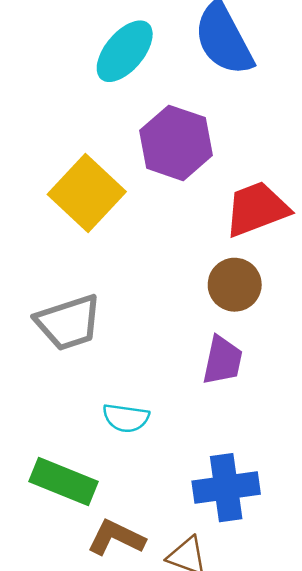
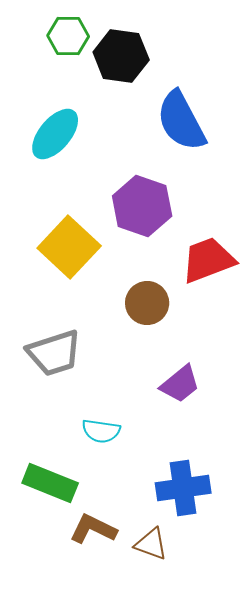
cyan ellipse: (125, 51) -> (55, 134), moved
brown circle: (235, 285) -> (147, 303), moved
purple trapezoid: (222, 360) -> (180, 384), turned 39

